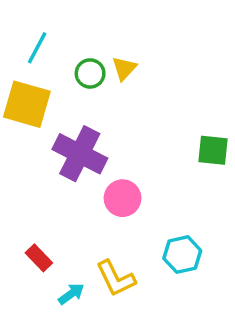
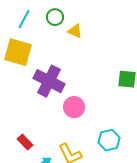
yellow triangle: (124, 68) -> (75, 31), turned -49
green circle: (90, 73) -> (55, 17), moved

